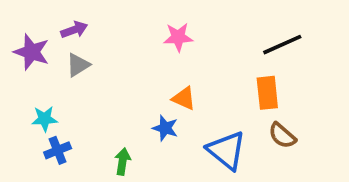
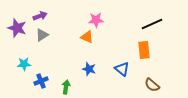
orange triangle: (184, 98) -> (87, 37), moved
brown semicircle: (282, 136) -> (152, 85), moved
blue cross: (58, 150) -> (41, 81), moved
blue triangle: (226, 150) -> (122, 69), moved, size x0.7

